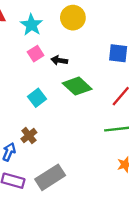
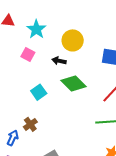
yellow circle: (73, 18) -> (73, 40), moved
pink square: (36, 54) -> (28, 54), moved, turned -32

